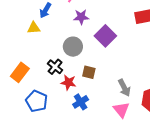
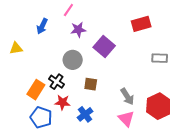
yellow triangle: (34, 28) -> (16, 48), moved
orange rectangle: (20, 72) -> (36, 90), moved
red star: (68, 82) -> (62, 102), moved

